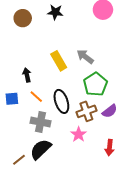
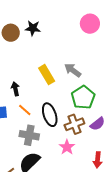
black star: (55, 12) -> (33, 28), moved

